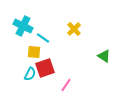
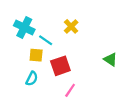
yellow cross: (74, 29) -> (71, 26), moved
red square: (45, 68) -> (60, 66), moved

